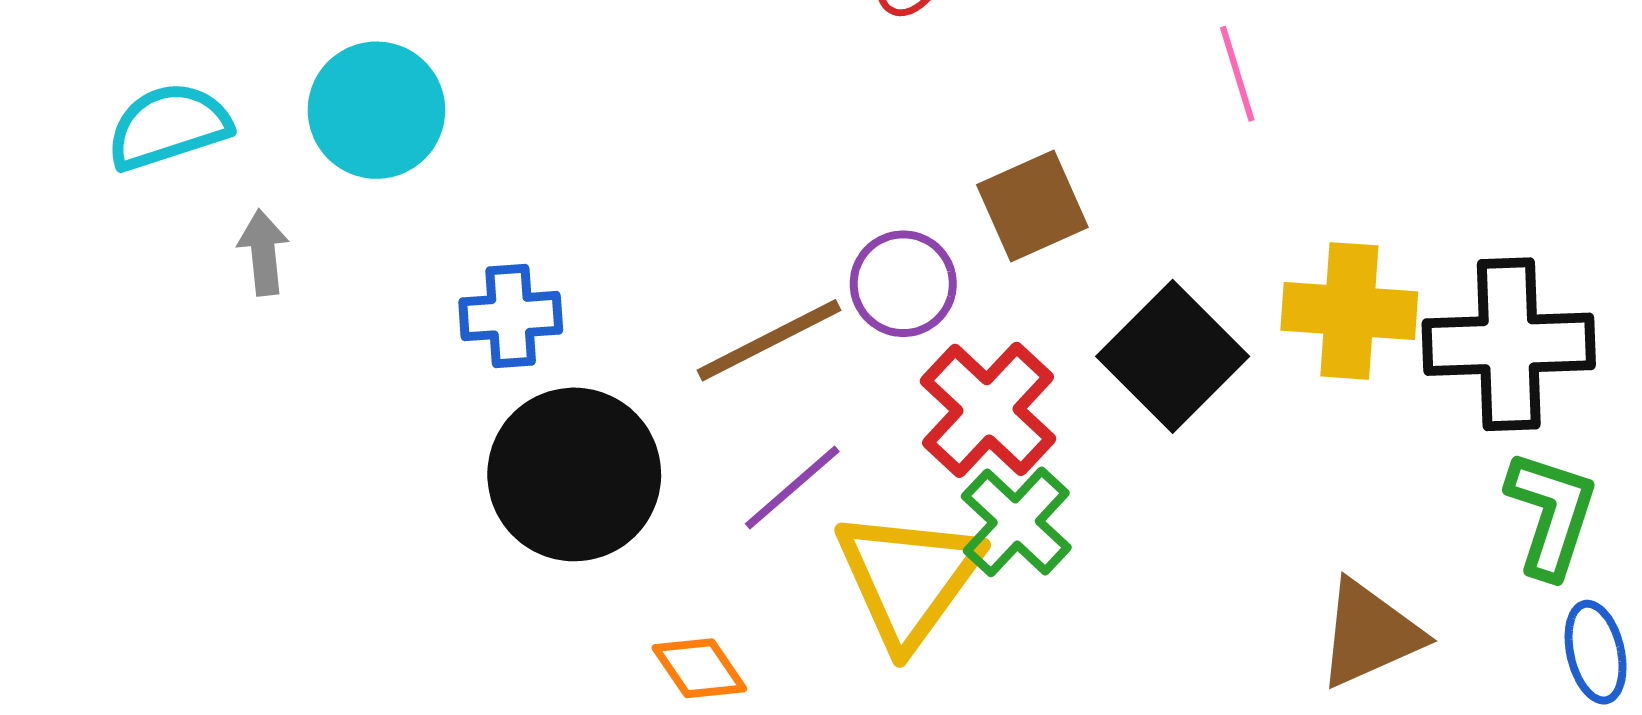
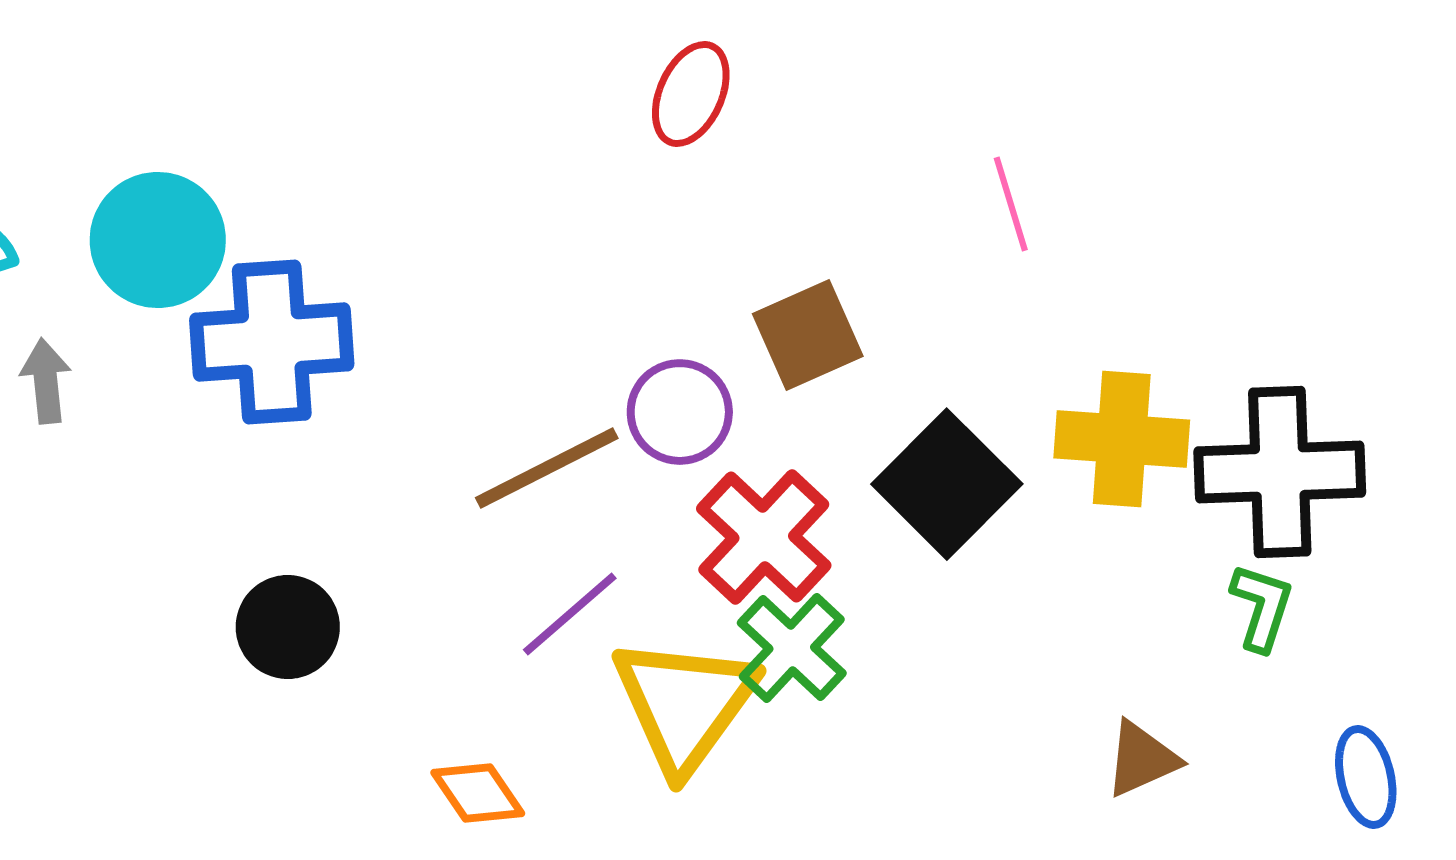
blue cross: (511, 316) -> (272, 342), moved, size x1.6
black circle: (574, 474) -> (288, 627), moved, size x0.6
green L-shape: (1551, 514) -> (1262, 607), moved, size x0.7
brown triangle: (1369, 634) -> (1142, 759), size x0.7

